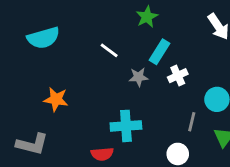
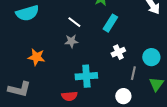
white cross: (178, 76) -> (118, 52), moved
gray star: (139, 77) -> (71, 41), moved

